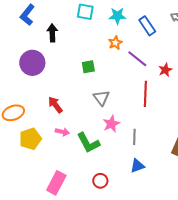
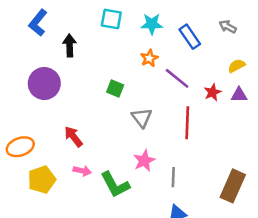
green square: (88, 67) -> (115, 89), turned 32
gray triangle: (101, 98) -> (142, 118), moved

